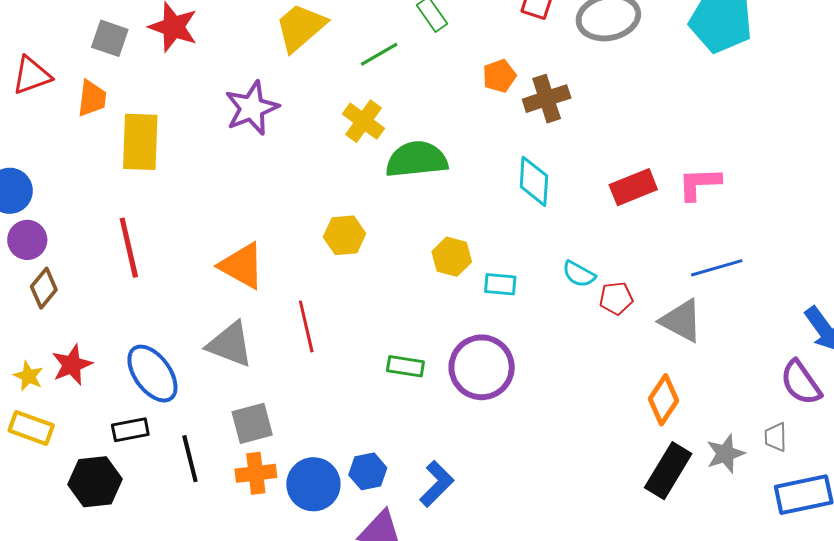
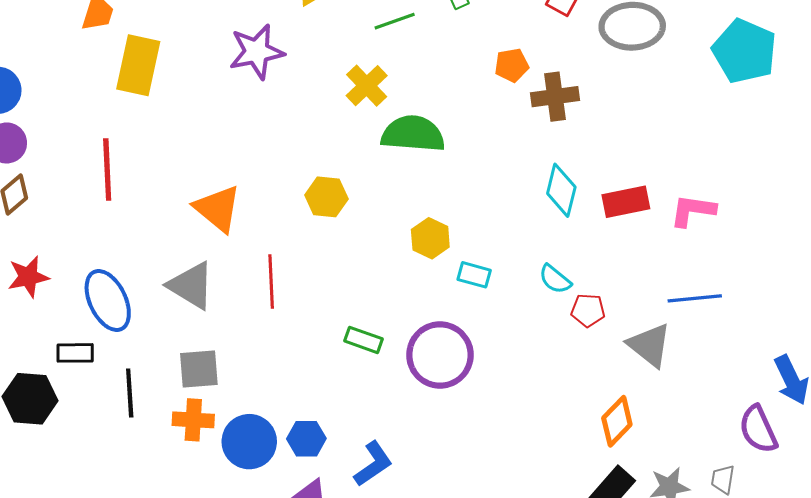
cyan diamond: (534, 181) -> (561, 190), moved

